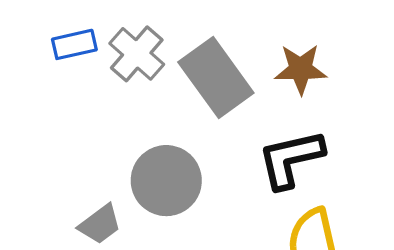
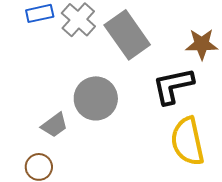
brown star: (301, 69) -> (202, 44), moved

